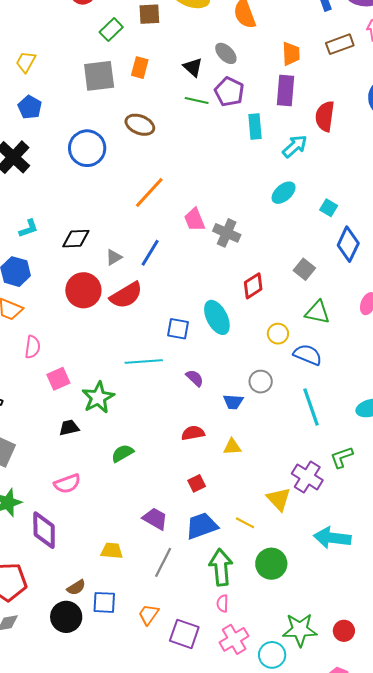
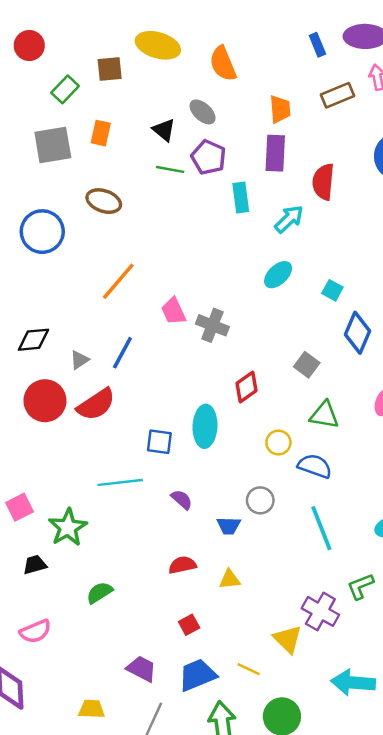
cyan ellipse: (217, 317) -> (205, 426), turned 32

